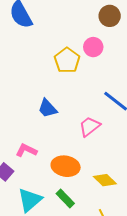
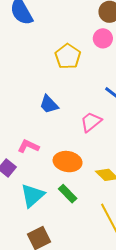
pink circle: (93, 47) -> (103, 38), moved

